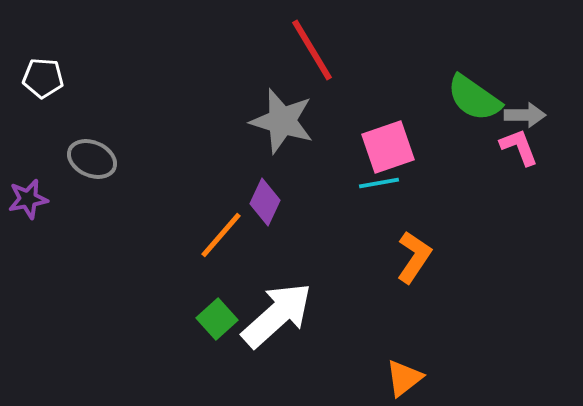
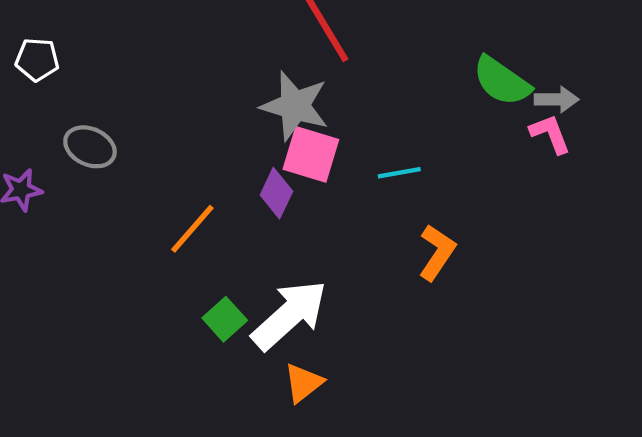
pink square: (388, 147) -> (311, 154), moved, turned 36
orange line: (221, 235) -> (192, 229), moved
orange triangle: (404, 378) -> (303, 383), moved

